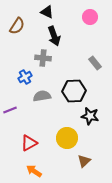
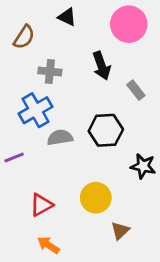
pink circle: (90, 17) -> (129, 24), size x1.6
black arrow: (54, 36) -> (102, 66), moved
gray cross: (43, 58) -> (50, 71), moved
blue cross: (25, 77) -> (36, 110), size x1.6
black star: (90, 116) -> (143, 166), moved

